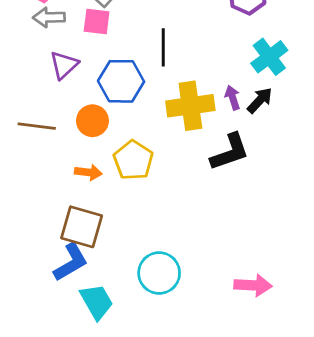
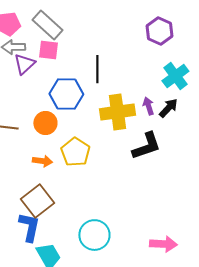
purple triangle: (64, 65) -> (24, 64), moved
brown square: (82, 227) -> (37, 201), turned 36
blue L-shape: (71, 262) -> (29, 227), turned -48

